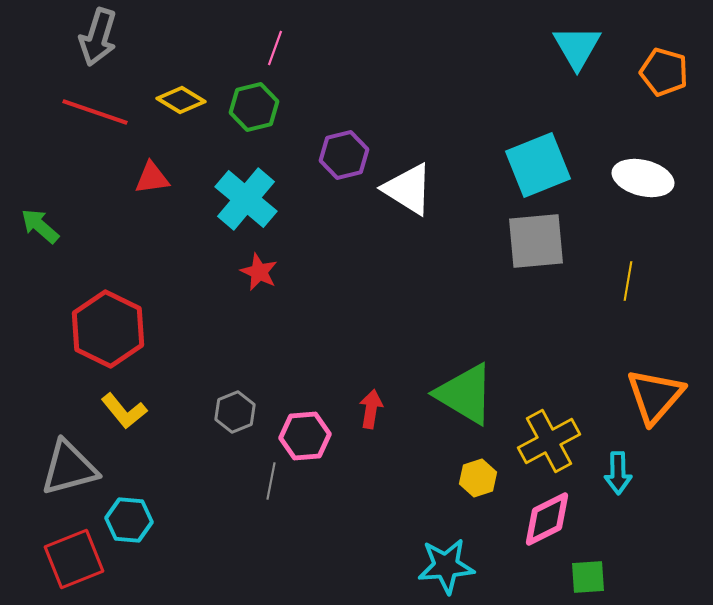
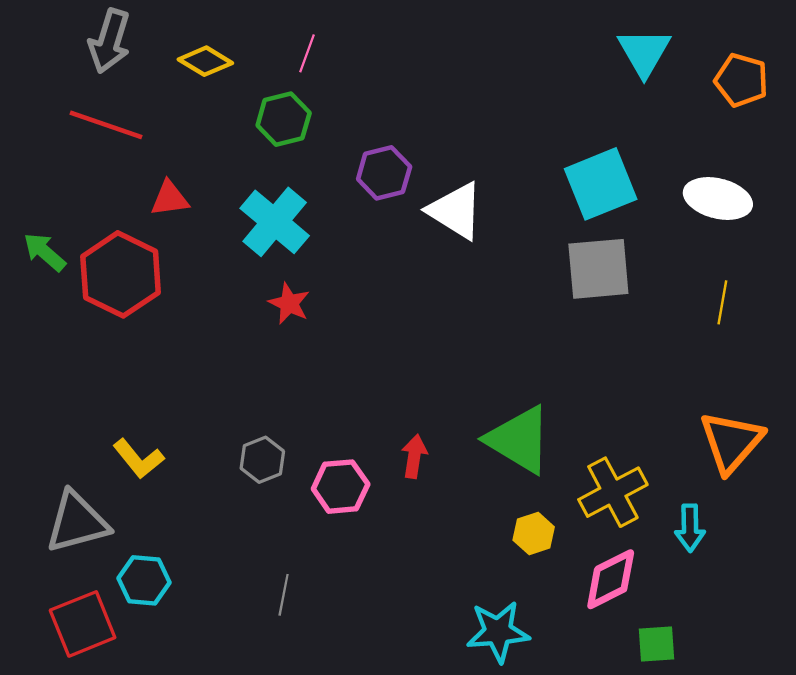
yellow diamond: (181, 100) -> (205, 61), moved
yellow line: (628, 281) -> (722, 302), moved
red hexagon: (108, 329) -> (121, 274), moved
gray line: (271, 481) -> (284, 595), moved

